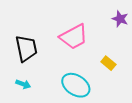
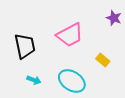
cyan arrow: (23, 84) -> (34, 80), moved

